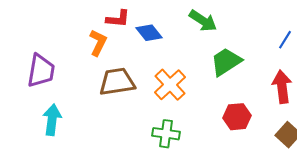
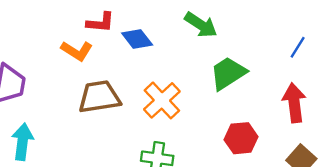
orange L-shape: (98, 43) -> (77, 51), turned 96

